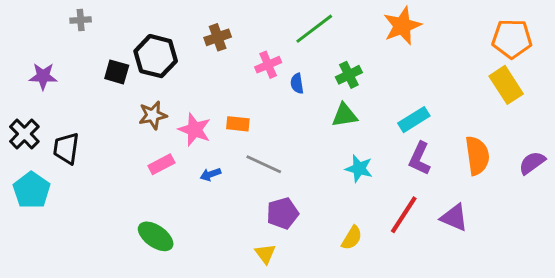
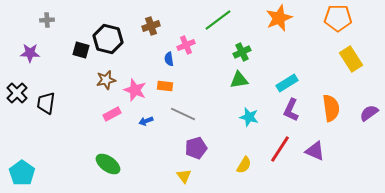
gray cross: (81, 20) -> (47, 20), moved
orange pentagon: (512, 39) -> (338, 18), moved
blue semicircle: (297, 83) -> (169, 59), moved
cyan pentagon: (32, 190) -> (22, 173), moved

